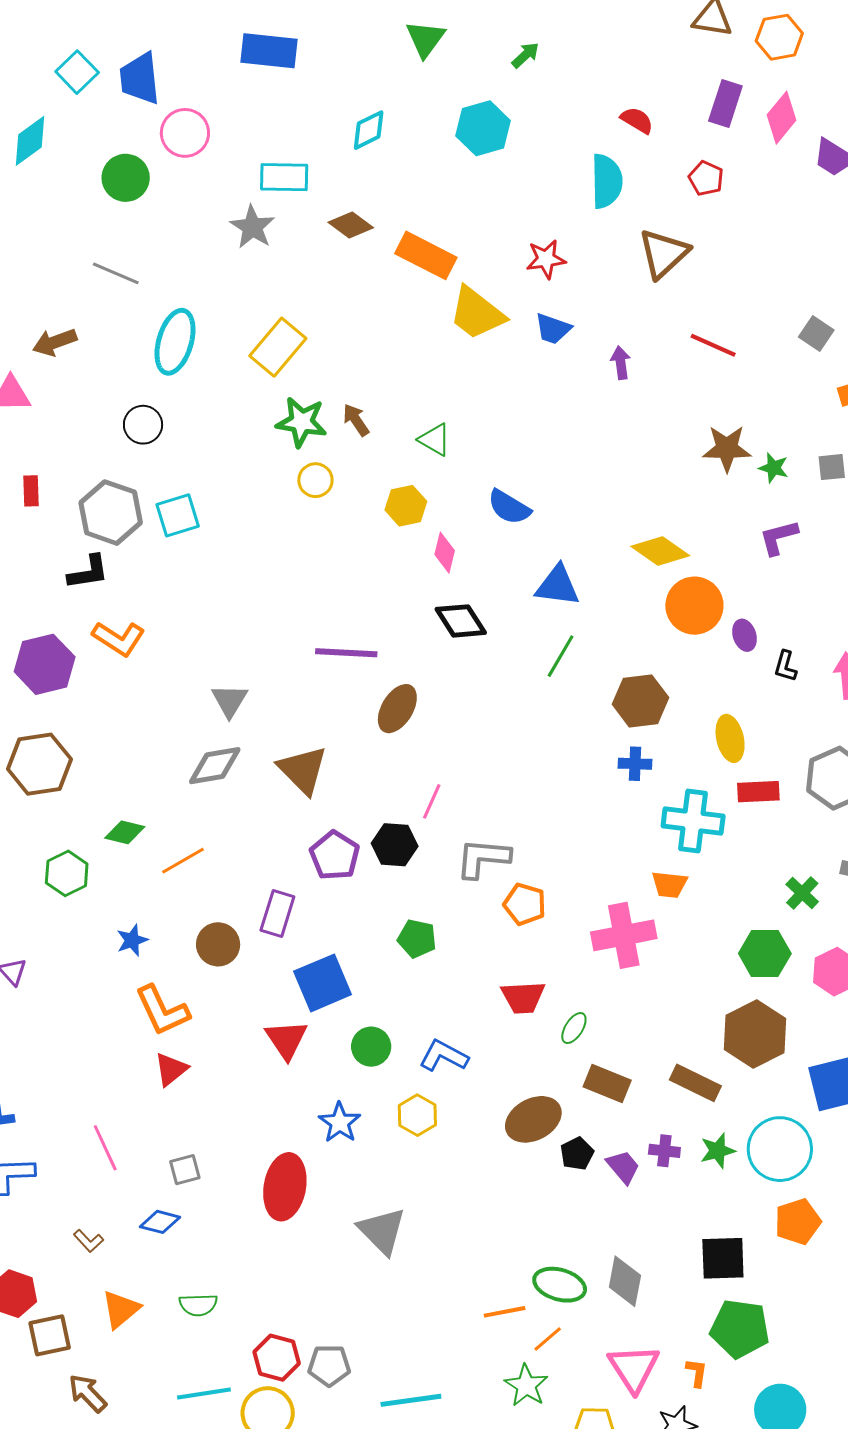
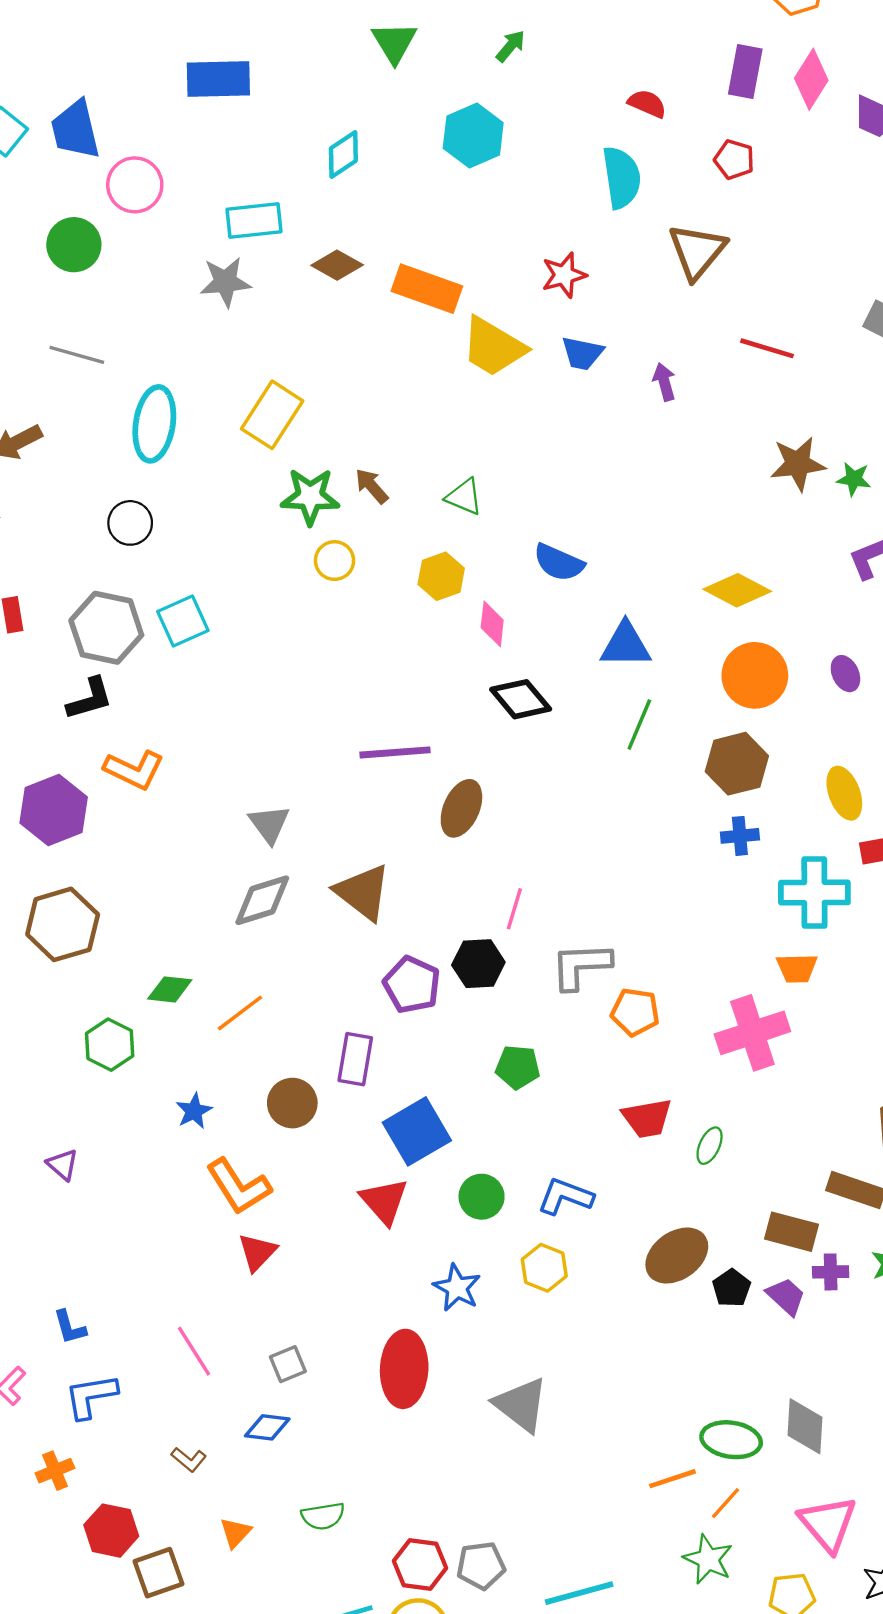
gray star: (252, 227) -> (225, 282), turned -30
orange circle: (694, 606) -> (755, 675), moved
brown rectangle: (607, 1084) -> (791, 1232), moved
orange triangle: (121, 1309) -> (235, 1533), size x0.7

